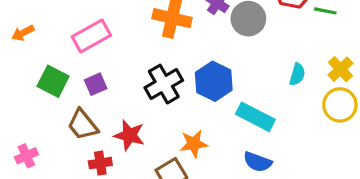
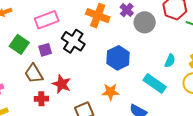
black cross: (164, 84) -> (73, 41), moved, turned -35
cyan rectangle: (255, 117) -> (155, 83), moved
orange star: (194, 144) -> (110, 92), moved

